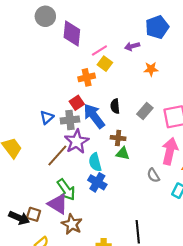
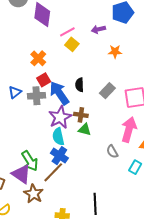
orange cross: (87, 77) -> (38, 58), moved, turned -35
purple star: (77, 142) -> (60, 117), moved
brown line: (57, 155) -> (53, 172), moved

